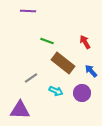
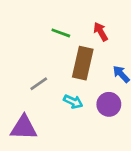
red arrow: (85, 42) -> (101, 32), moved
brown rectangle: (63, 63) -> (83, 63), turned 65

